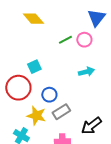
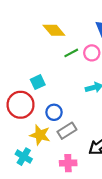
yellow diamond: (33, 19) -> (54, 30), moved

